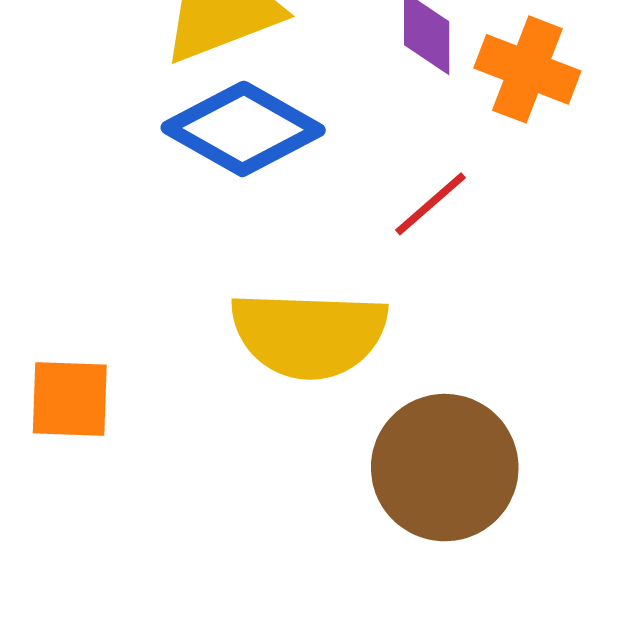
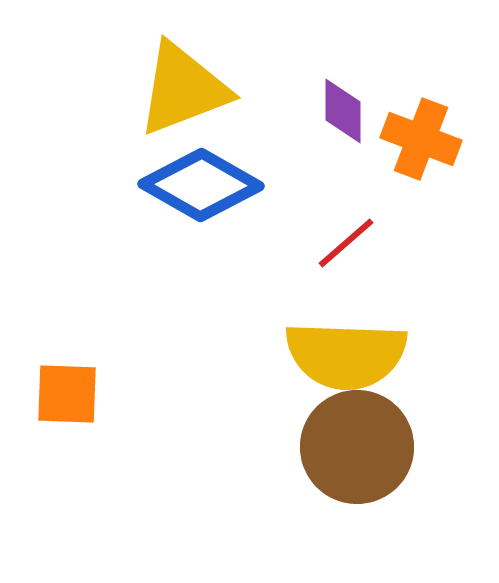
yellow semicircle: (309, 334) -> (346, 355), moved

